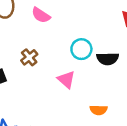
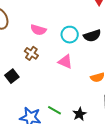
pink semicircle: (41, 15) -> (38, 30), moved

